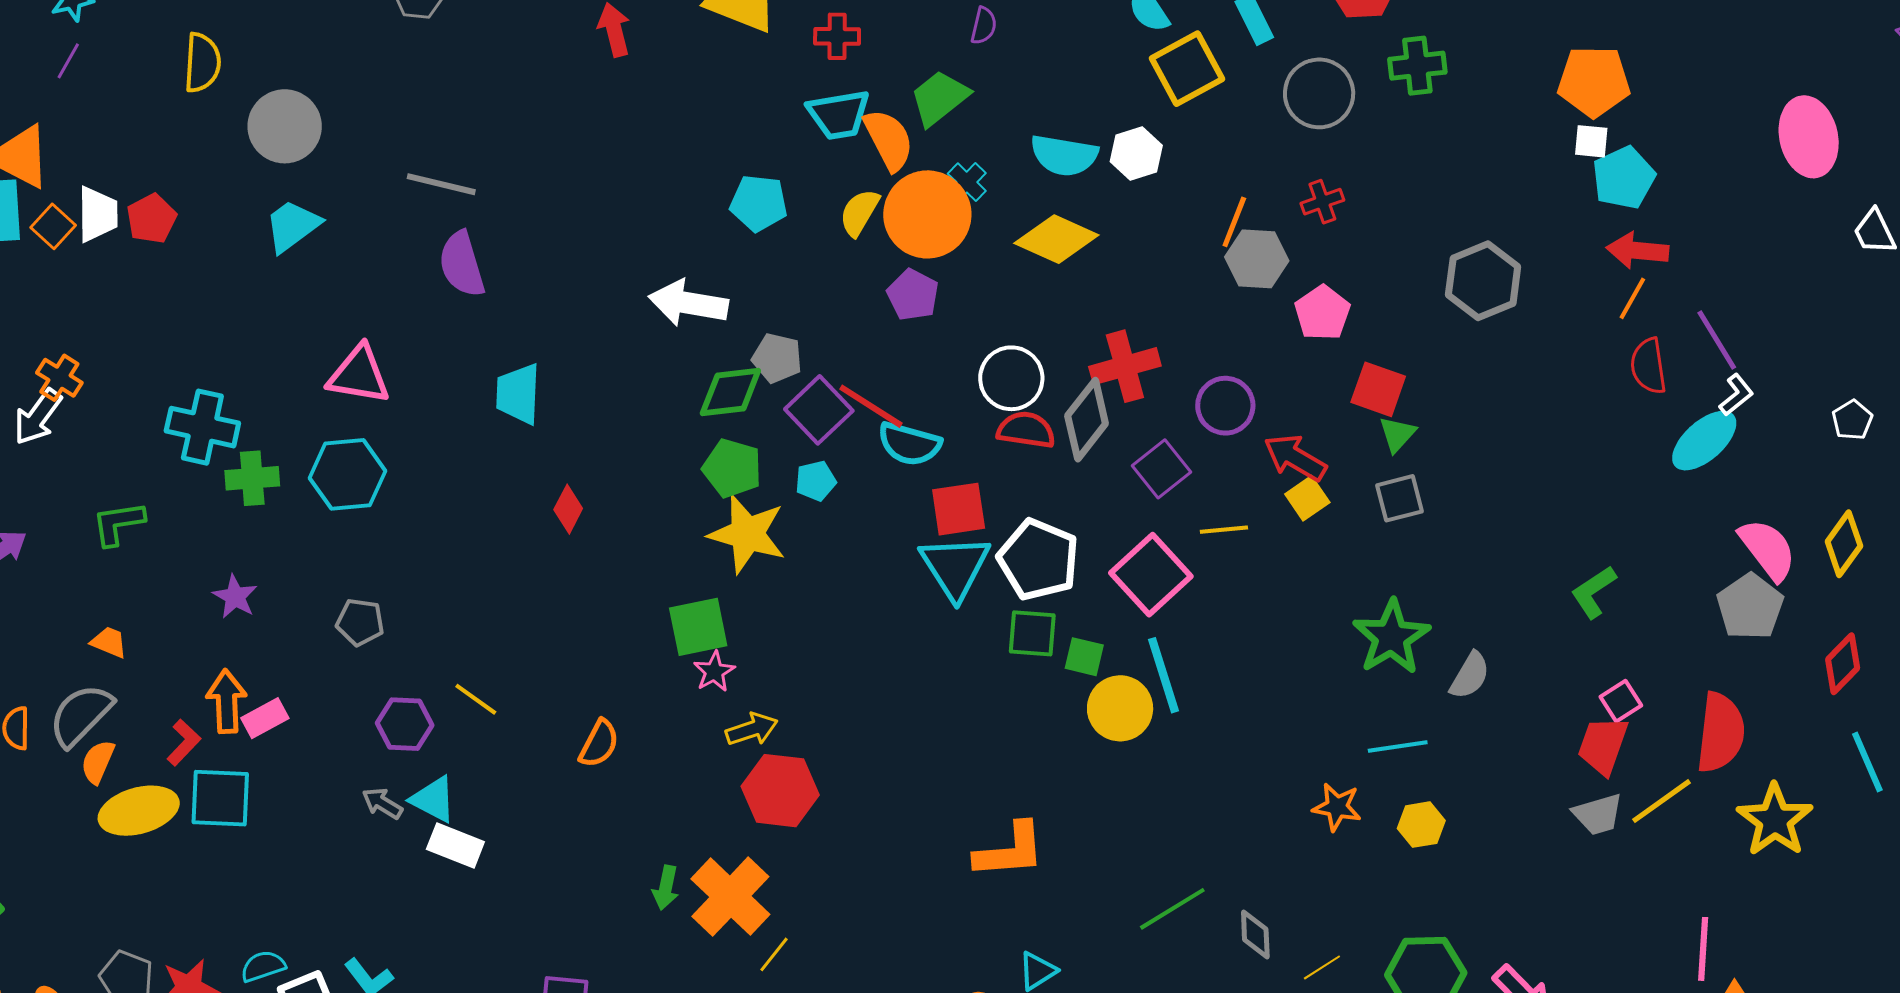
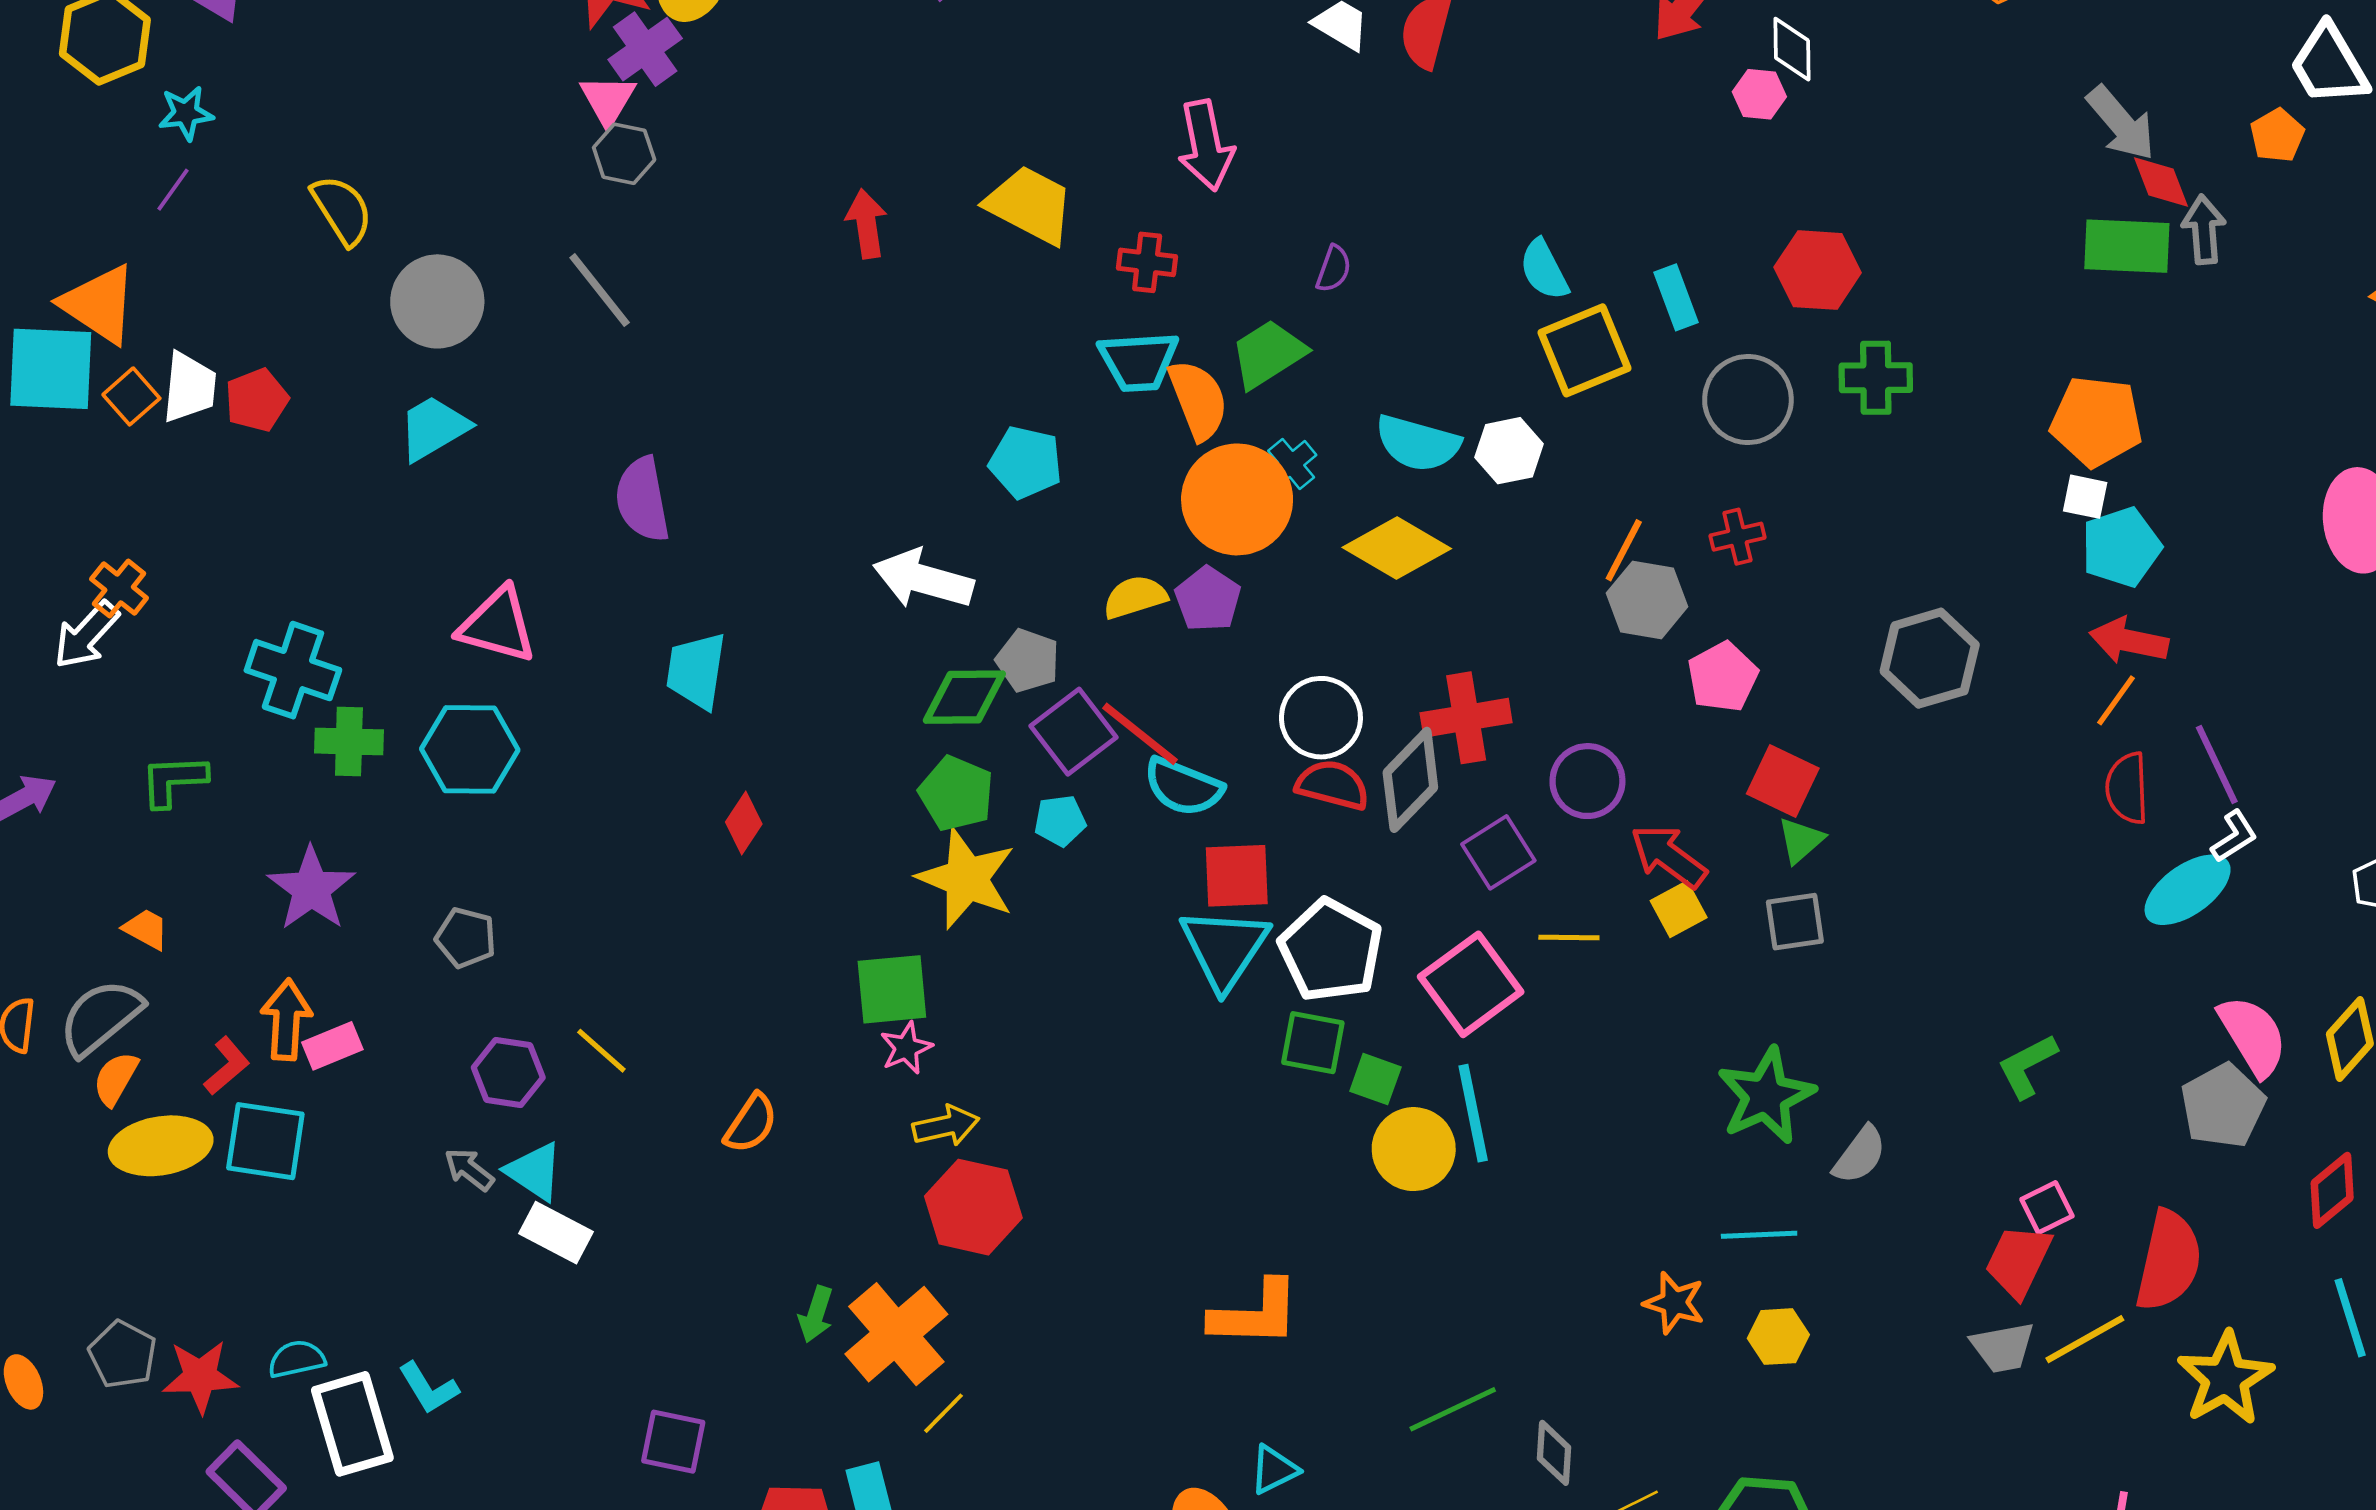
yellow semicircle: (202, 63) -> (342, 210), turned -42
gray line: (441, 184) -> (600, 290), moved, turned 32
yellow semicircle: (859, 212) -> (1135, 597), moved, turned 36
purple star: (235, 597) -> (311, 889), size x1.5

